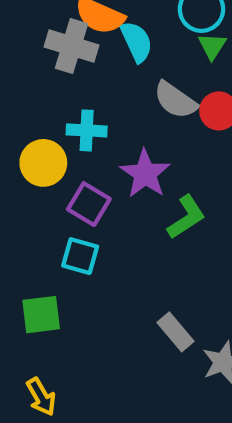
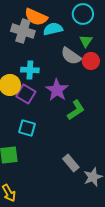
cyan semicircle: (136, 42) -> (53, 29), turned -78
green triangle: (212, 46) -> (86, 41), moved
purple square: (89, 204) -> (26, 94), moved

